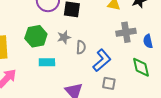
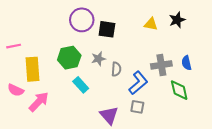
gray cross: (126, 32) -> (161, 65), moved
cyan rectangle: (47, 62) -> (81, 85), turned 49
gray square: (109, 83) -> (137, 107), moved

